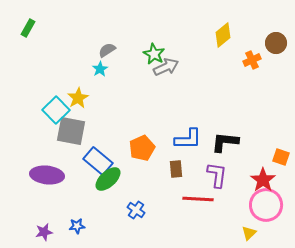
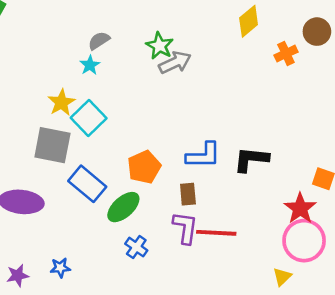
cyan square: (56, 110) -> (89, 118), moved
purple L-shape: (217, 175) -> (185, 228), moved
green ellipse: (108, 179) -> (123, 207), moved

